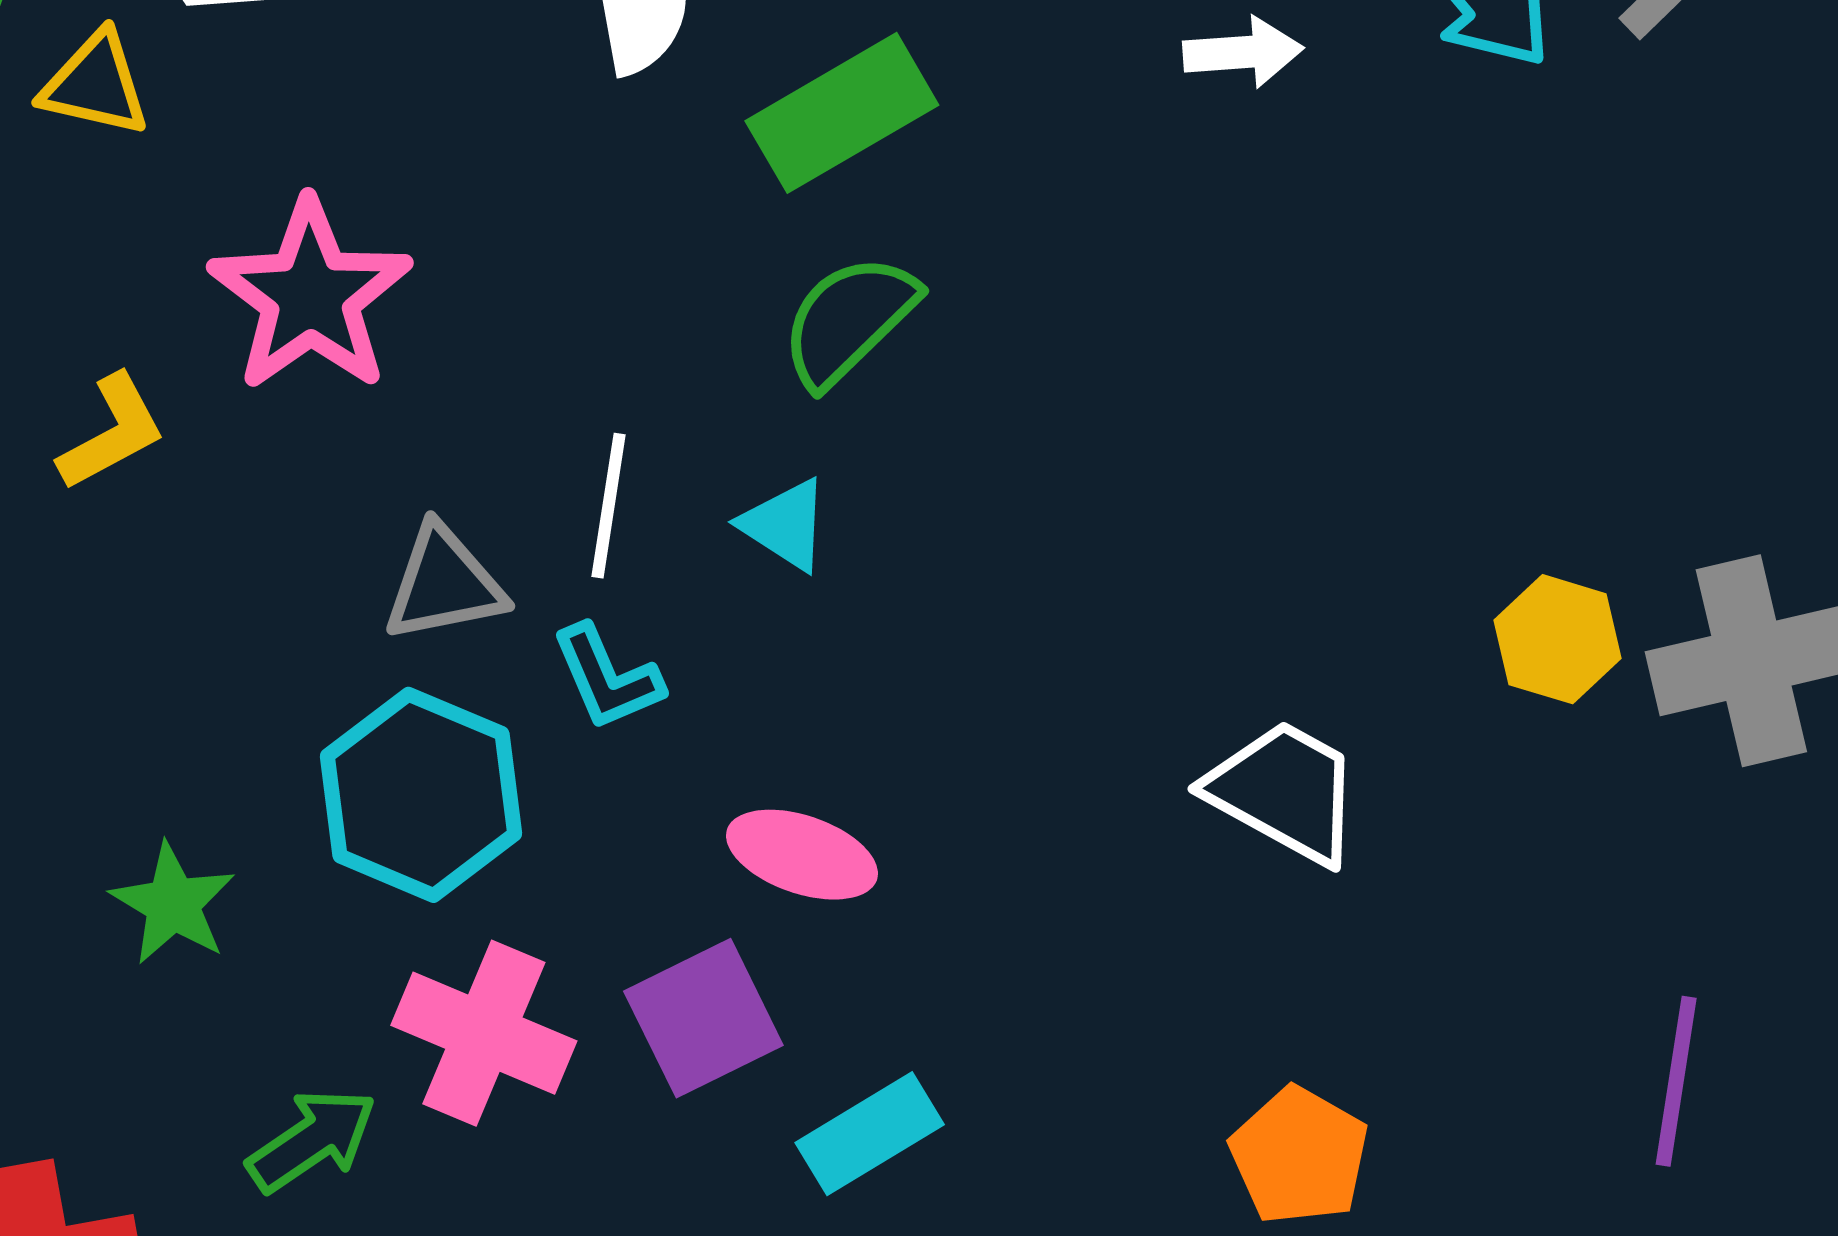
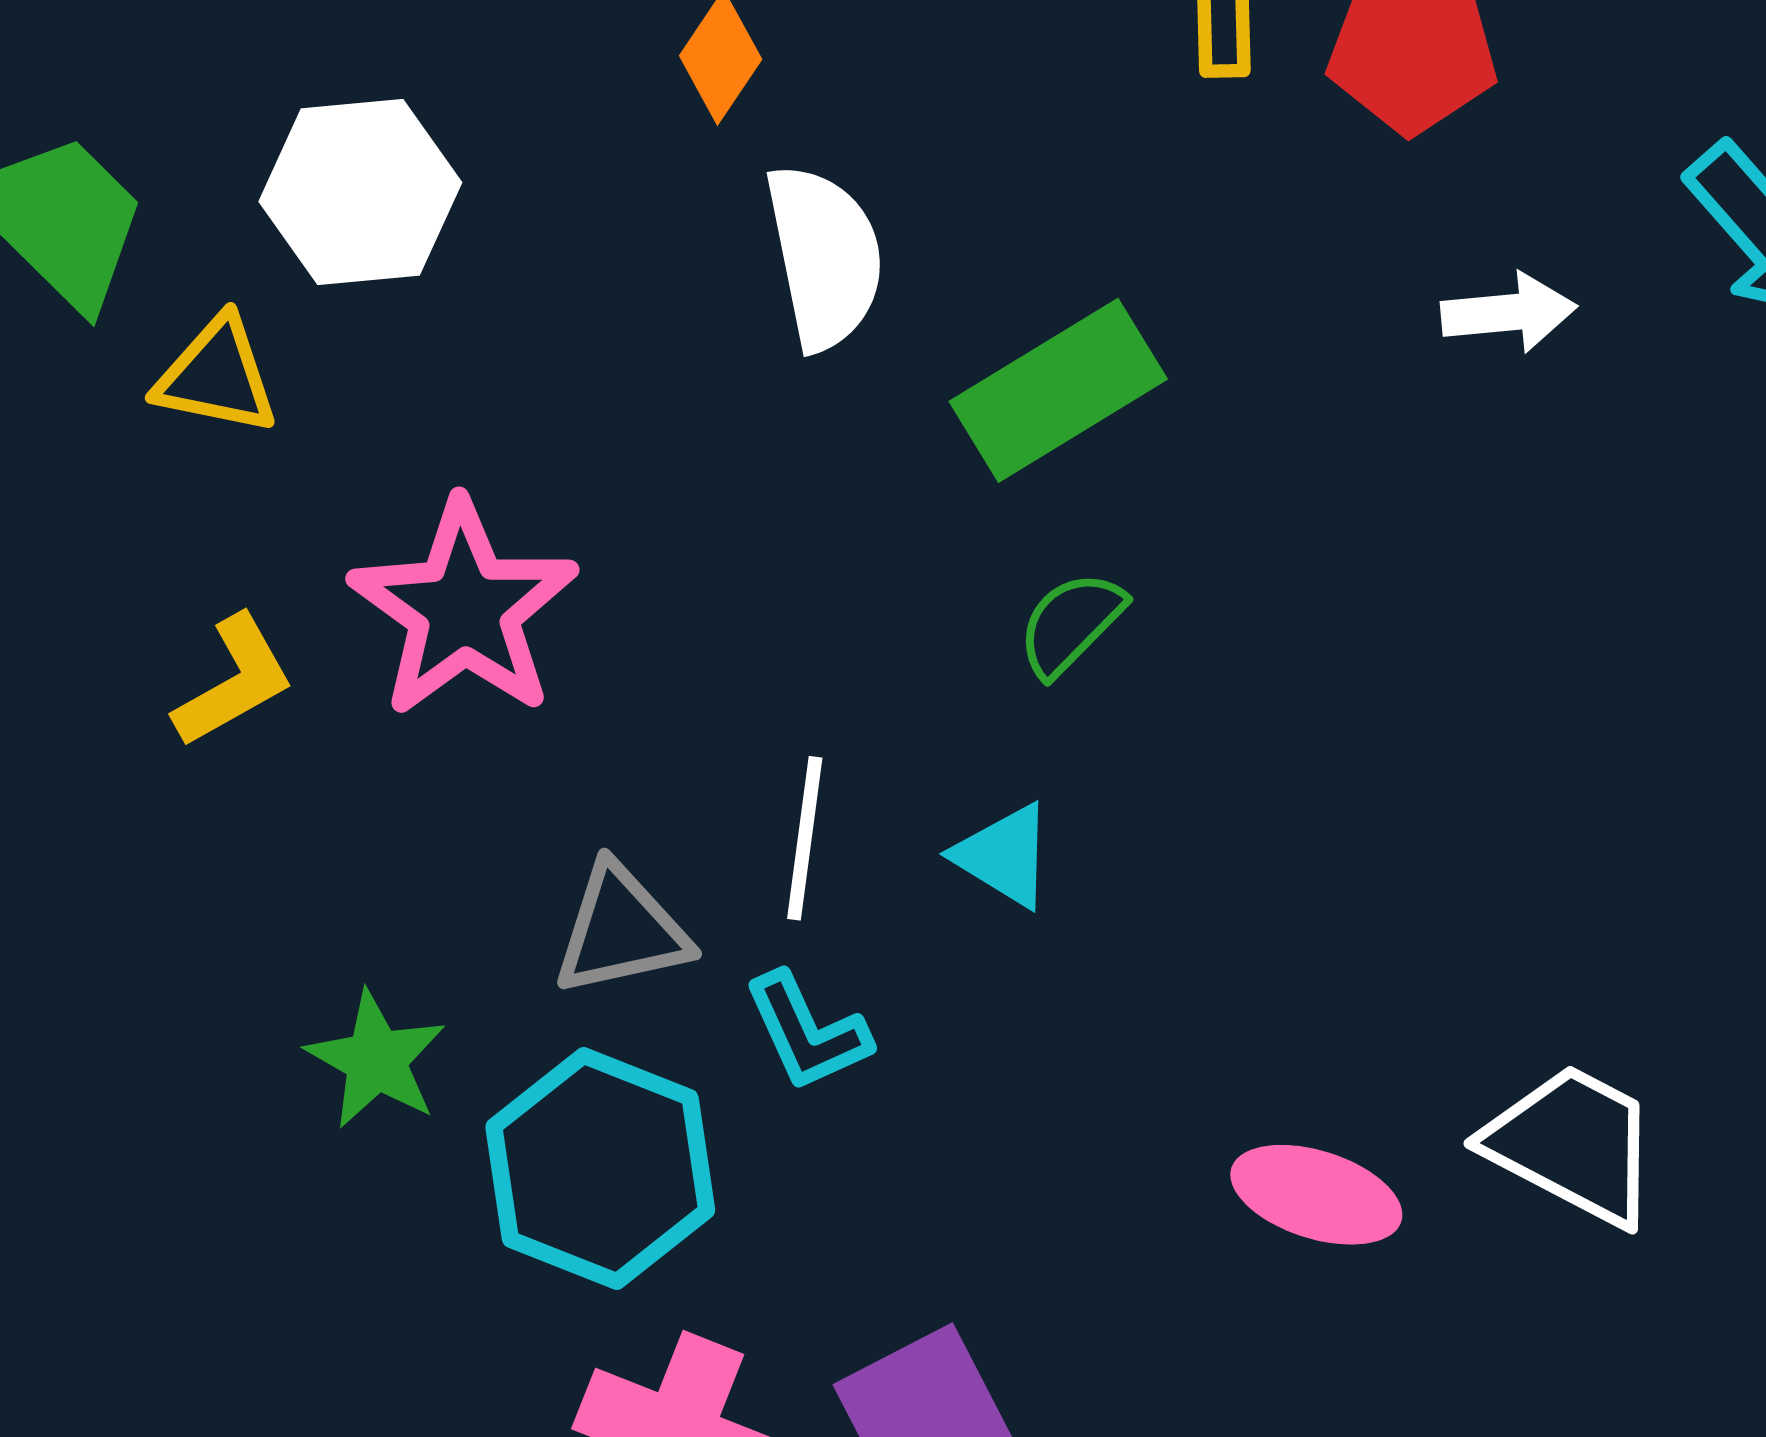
green semicircle: (849, 320) -> (1071, 624), size x0.7
yellow L-shape: (112, 432) -> (234, 681), moved
pink ellipse: (802, 855) -> (1316, 1195), moved
green star: (173, 904) -> (376, 1060), moved

